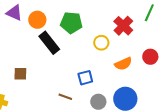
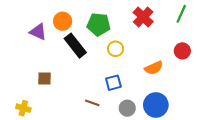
purple triangle: (14, 13) -> (38, 32), moved
red cross: (123, 26) -> (143, 17), moved
yellow circle: (101, 43) -> (116, 49), moved
red circle: (150, 57) -> (182, 51), moved

